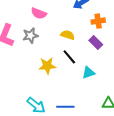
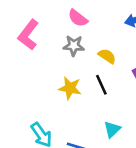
gray star: (30, 36) -> (74, 46), moved
cyan triangle: (88, 73) -> (112, 129), moved, turned -40

